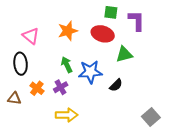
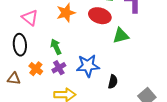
green arrow: (67, 65) -> (56, 47), moved
blue star: (90, 72) -> (88, 66), moved
black semicircle: (116, 85) -> (113, 82), moved, turned -32

